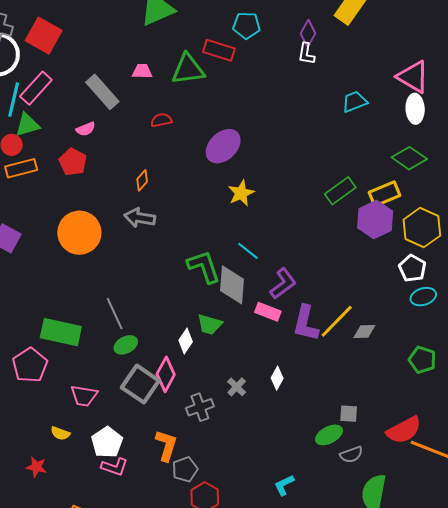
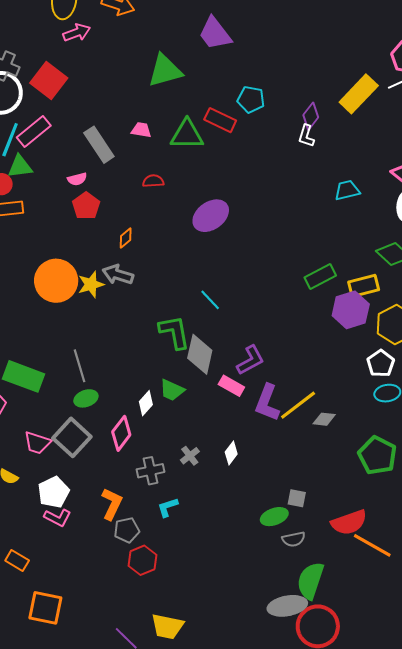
red pentagon: (73, 162) -> (86, 206), moved
yellow star: (241, 193) -> (91, 284), moved
cyan line: (248, 251) -> (210, 300), moved
green pentagon: (422, 360) -> (377, 455), size x1.4
gray square: (140, 384) -> (72, 437), moved
cyan L-shape: (284, 485) -> (168, 507), moved

